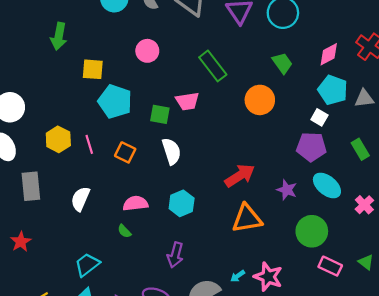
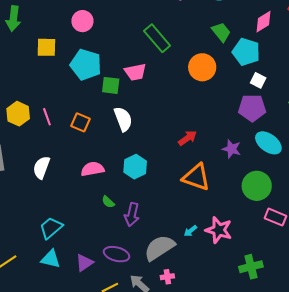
pink circle: (147, 51) -> (82, 21), moved
cyan pentagon: (333, 90) -> (246, 52), moved
cyan pentagon: (115, 101) -> (86, 65), moved
red arrow: (240, 176) -> (187, 138), size x0.7
orange triangle: (247, 218) -> (196, 177), turned 32
green semicircle: (124, 231) -> (108, 202), moved

